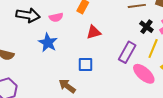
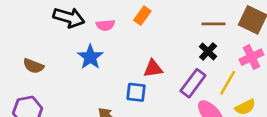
black cross: (146, 27) -> (208, 51), moved
red triangle: (94, 32) -> (153, 69), moved

